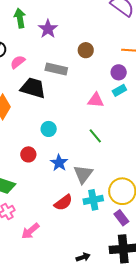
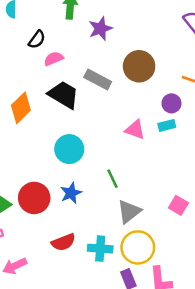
brown circle: (86, 50) -> (139, 66), size x1.6
cyan circle: (49, 129) -> (69, 149), size x1.5
green line: (95, 136) -> (112, 179), moved
red circle: (28, 154) -> (34, 198), moved, size x1.6
gray triangle: (83, 174) -> (129, 212), moved

